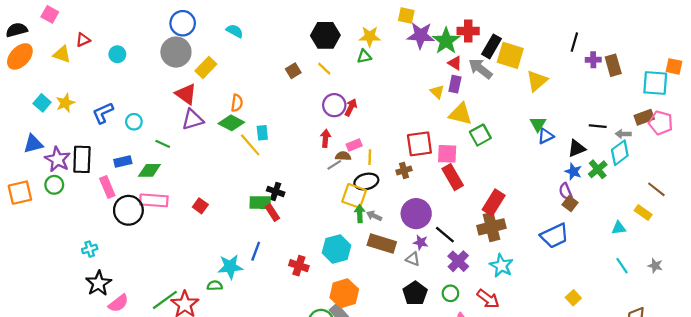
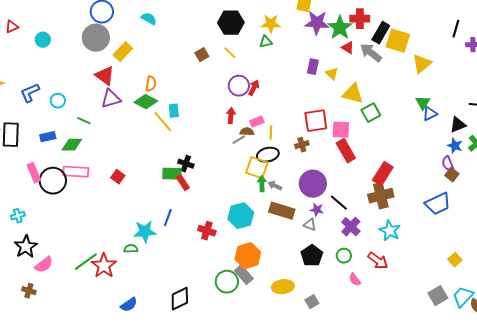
purple rectangle: (455, 84) -> (313, 67), moved
pink rectangle: (107, 187) -> (34, 173), moved

